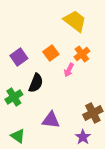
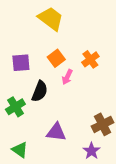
yellow trapezoid: (75, 21) -> (51, 19), moved
purple square: (19, 57) -> (21, 63), turned 30
pink arrow: (69, 70) -> (67, 77), moved

